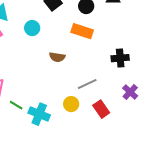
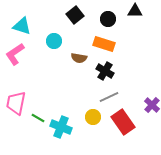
brown semicircle: (57, 57) -> (79, 58), moved
black cross: (120, 58) -> (105, 71), moved, turned 36
red rectangle: (101, 109) -> (123, 122), size x1.4

